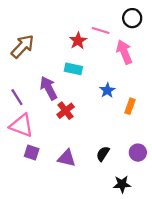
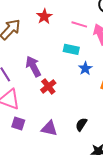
pink line: (101, 31) -> (79, 24), moved
red star: (78, 41) -> (44, 16), moved
cyan rectangle: (73, 69) -> (71, 49), moved

